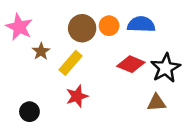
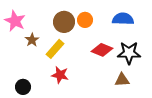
blue semicircle: (141, 24) -> (123, 19), moved
black star: (166, 68) -> (129, 53), turned 30
red star: (77, 96) -> (60, 75), turned 30

